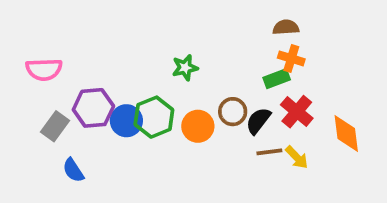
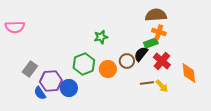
brown semicircle: (286, 27) -> (156, 15), size x1.5
pink semicircle: (44, 69) -> (15, 27), moved
purple hexagon: (93, 108) -> (51, 81), moved
blue circle: (126, 121) -> (69, 88), moved
black semicircle: (258, 121) -> (141, 54), moved

